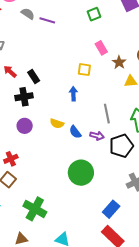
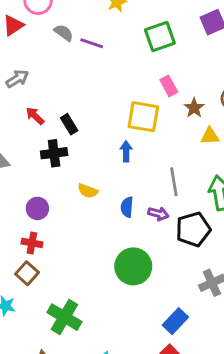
green square: (94, 14) -> (160, 37), size x1.5
yellow square: (84, 70) -> (143, 117), size x1.6
yellow semicircle: (57, 123) -> (88, 191), moved
purple circle: (25, 126) -> (37, 208), moved
blue semicircle: (75, 132) -> (127, 207), turned 40
red cross: (11, 159) -> (32, 243), turned 32

